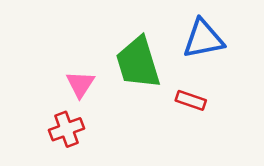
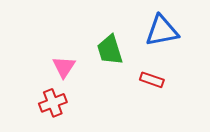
green trapezoid: (138, 63) -> (110, 50), size x0.7

